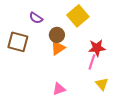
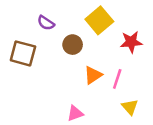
orange triangle: (58, 48) -> (93, 75), moved
red star: (97, 48) -> (131, 42), moved

